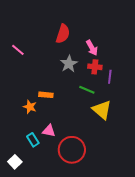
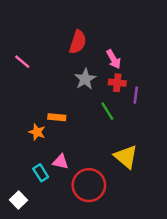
green line: (87, 90) -> (107, 111), turned 35
yellow triangle: (102, 110) -> (126, 157), moved

